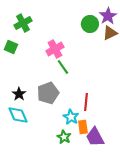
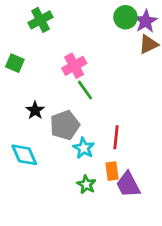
green cross: (23, 23) -> (40, 20), moved
green circle: (90, 24) -> (125, 17), moved
black star: (19, 94) -> (35, 110), moved
cyan star: (71, 117) -> (84, 148), moved

